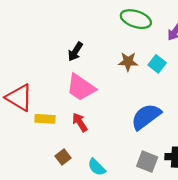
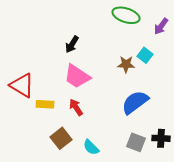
brown star: (128, 62) -> (126, 64), moved
brown square: (63, 157) -> (61, 138), size x1.5

